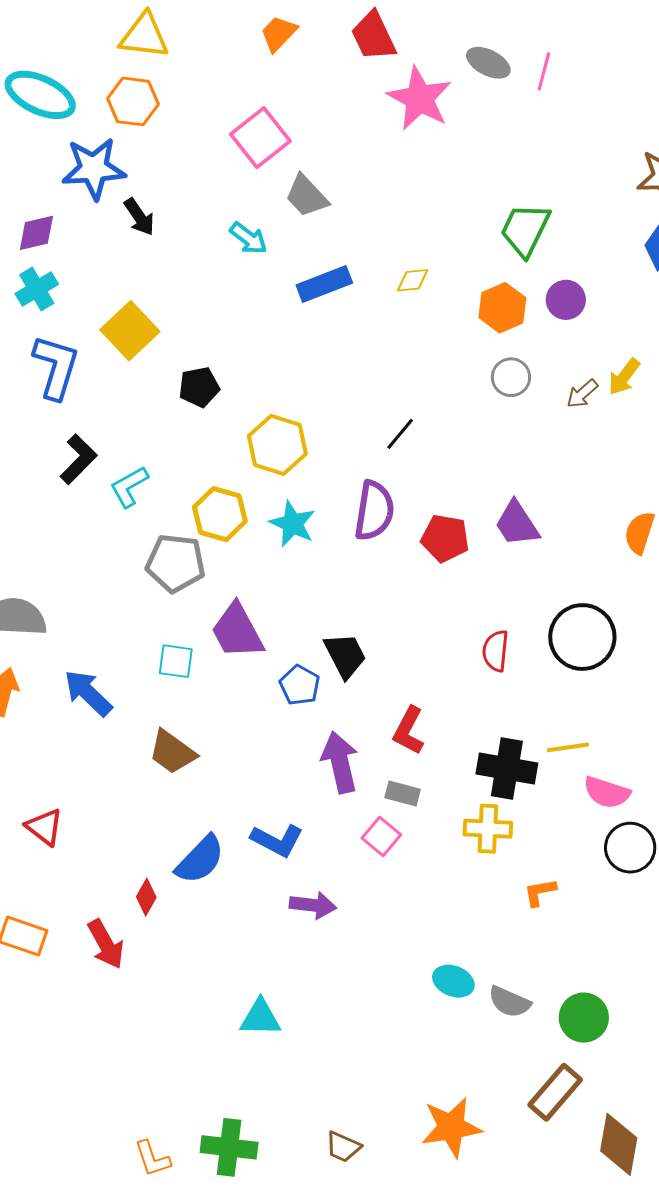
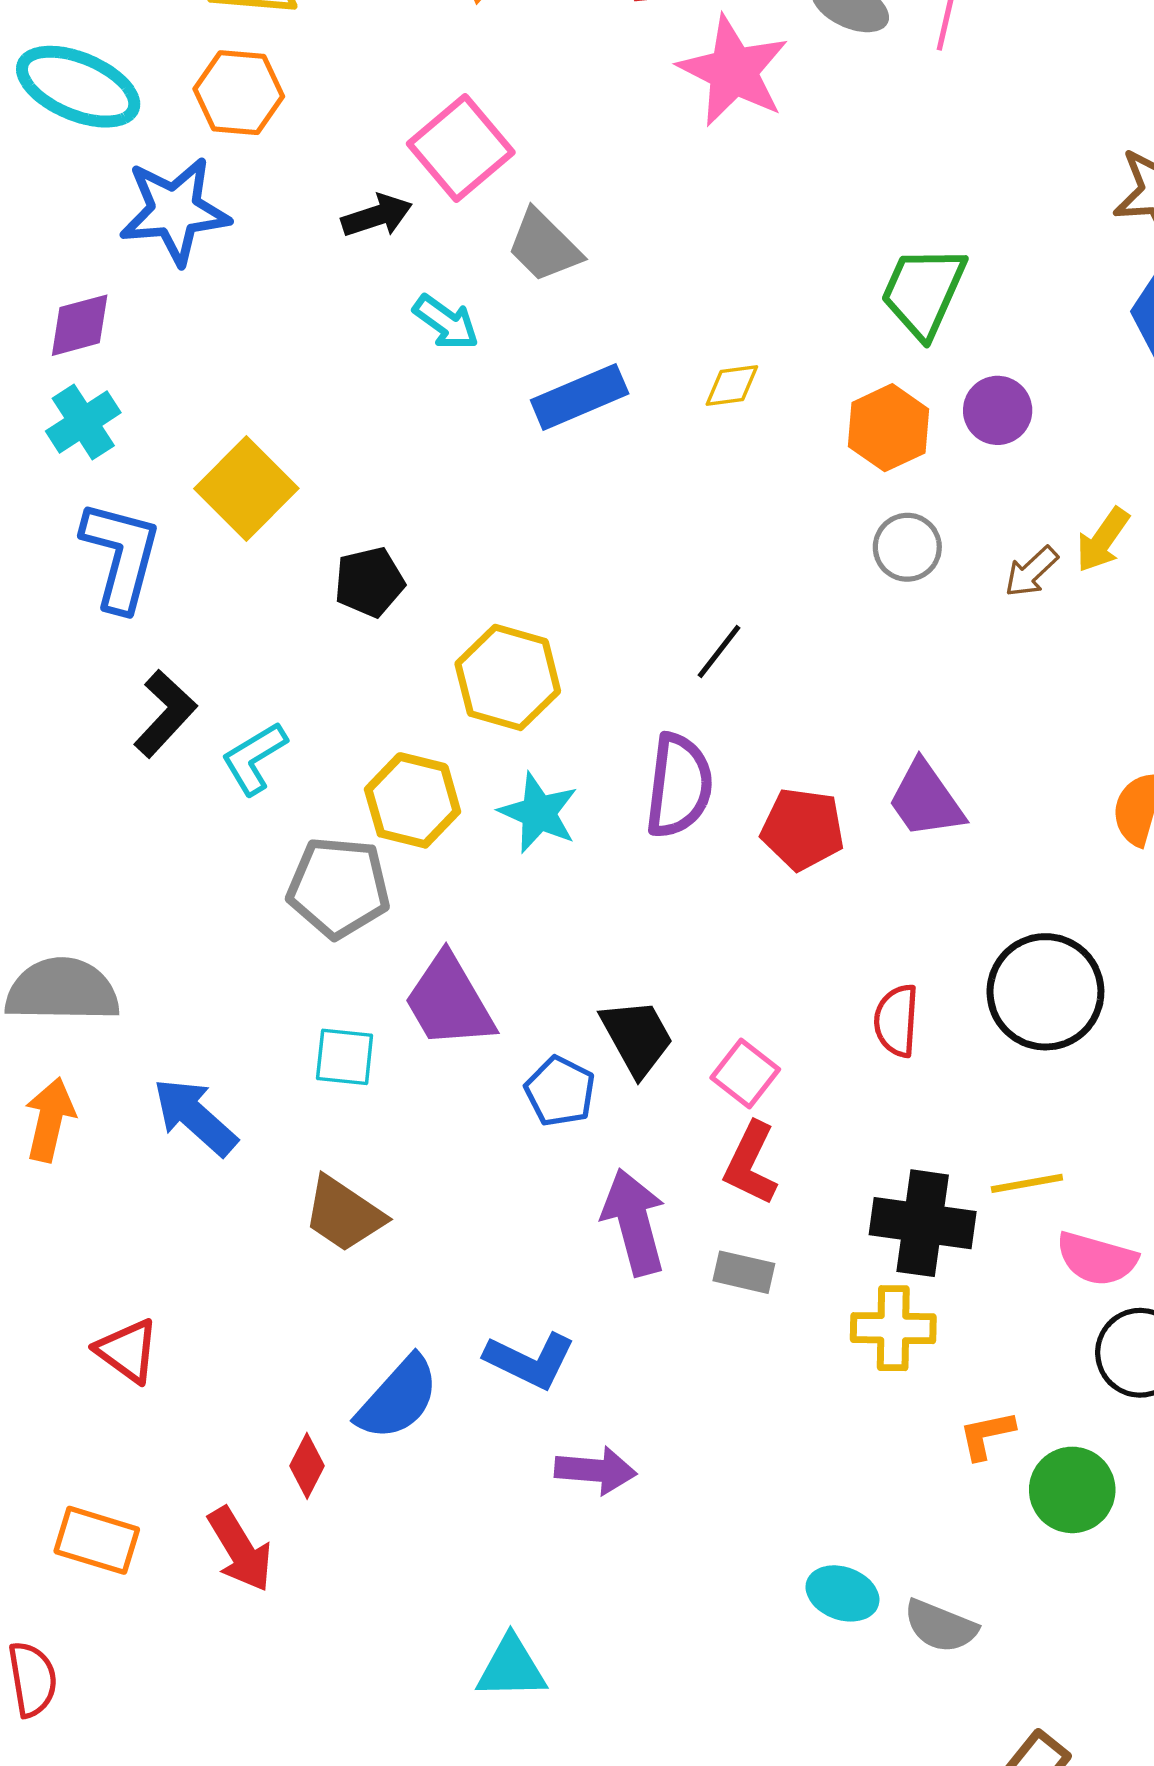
black arrow: (139, 217) -> (377, 216), moved, turned -72
pink square: (381, 836) -> (745, 1074), moved
green circle: (584, 1018) -> (1072, 1490), moved

